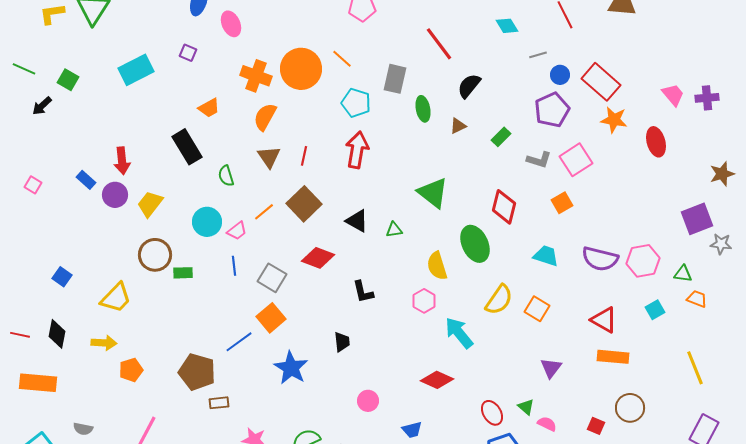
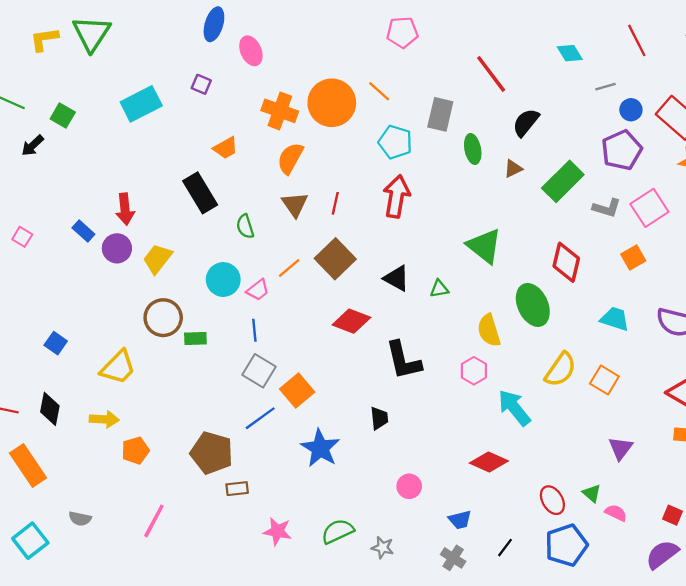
green rectangle: (501, 137) -> (563, 181), size x1.8
gray square: (272, 278) -> (259, 371), moved
black L-shape: (363, 292) -> (403, 360), size x1.5
orange rectangle: (38, 383) -> (28, 466), turned 51

